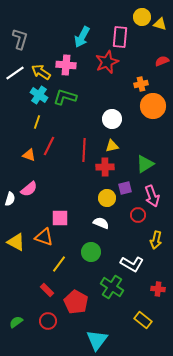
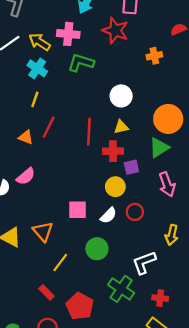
red star: (107, 62) -> (115, 30), turned -30
green L-shape: (65, 97) -> (81, 63), moved
orange circle: (153, 106) -> (168, 119), moved
purple square: (125, 188) -> (131, 167), moved
red circle: (138, 215) -> (135, 212), moved
pink square: (60, 218) -> (77, 210), moved
white semicircle: (101, 223) -> (108, 215), turned 112
orange triangle: (44, 237) -> (43, 231), turned 30
white L-shape: (132, 264) -> (144, 263), turned 130
red cross: (158, 289) -> (160, 298), moved

